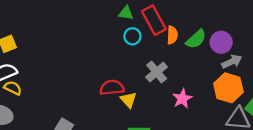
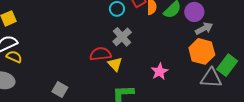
gray cross: (157, 72) -> (122, 37), moved
pink star: (182, 99) -> (159, 72), moved

